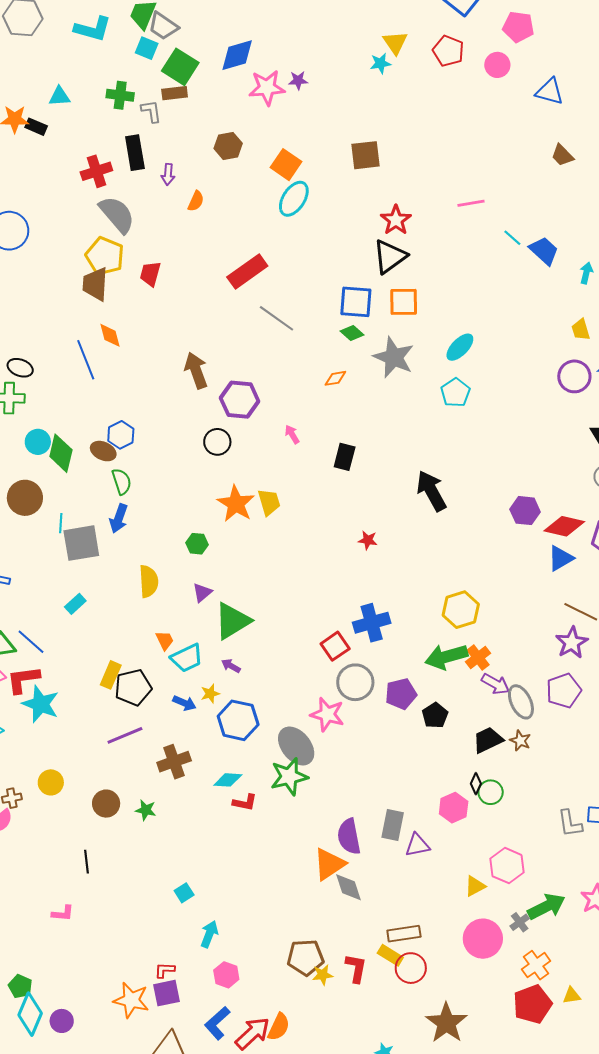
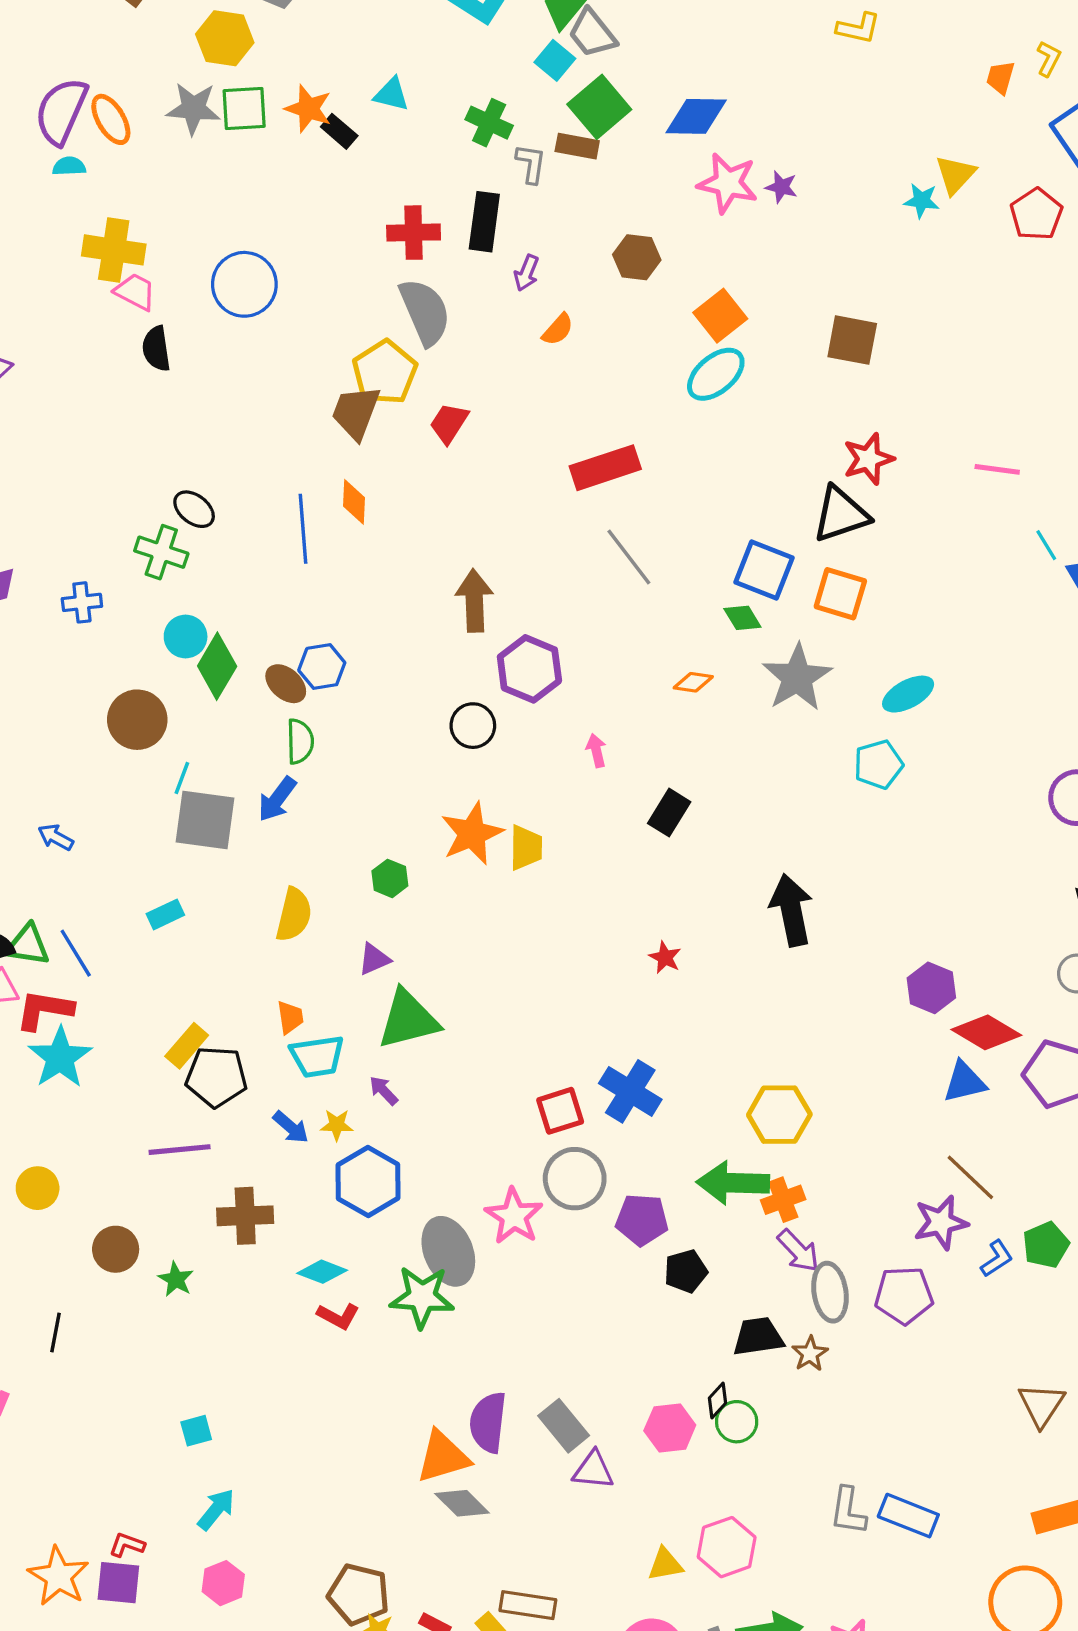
blue cross: (372, 623) -> (630, 1091), turned 30
gray rectangle: (393, 825) -> (564, 1426), turned -68
gray diamond: (348, 887) -> (462, 1503), turned -44

